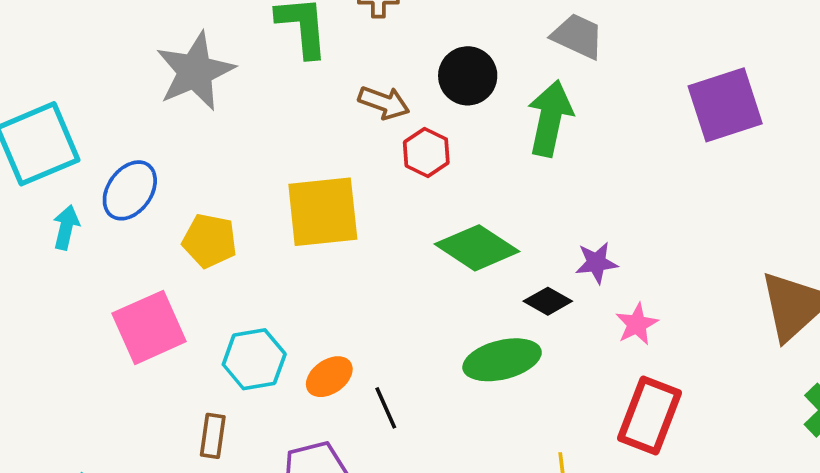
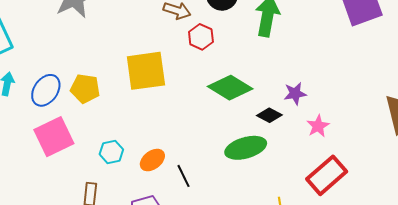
blue ellipse: (130, 190) -> (46, 90), moved
cyan hexagon: (254, 359) -> (111, 152), size x0.7
red rectangle: (650, 415) -> (327, 175), turned 30

